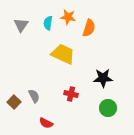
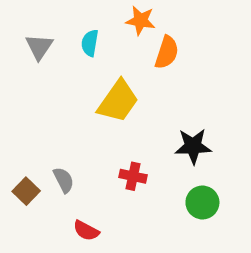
orange star: (68, 17) -> (141, 20), moved
yellow trapezoid: (63, 54) -> (118, 101), turned 100

